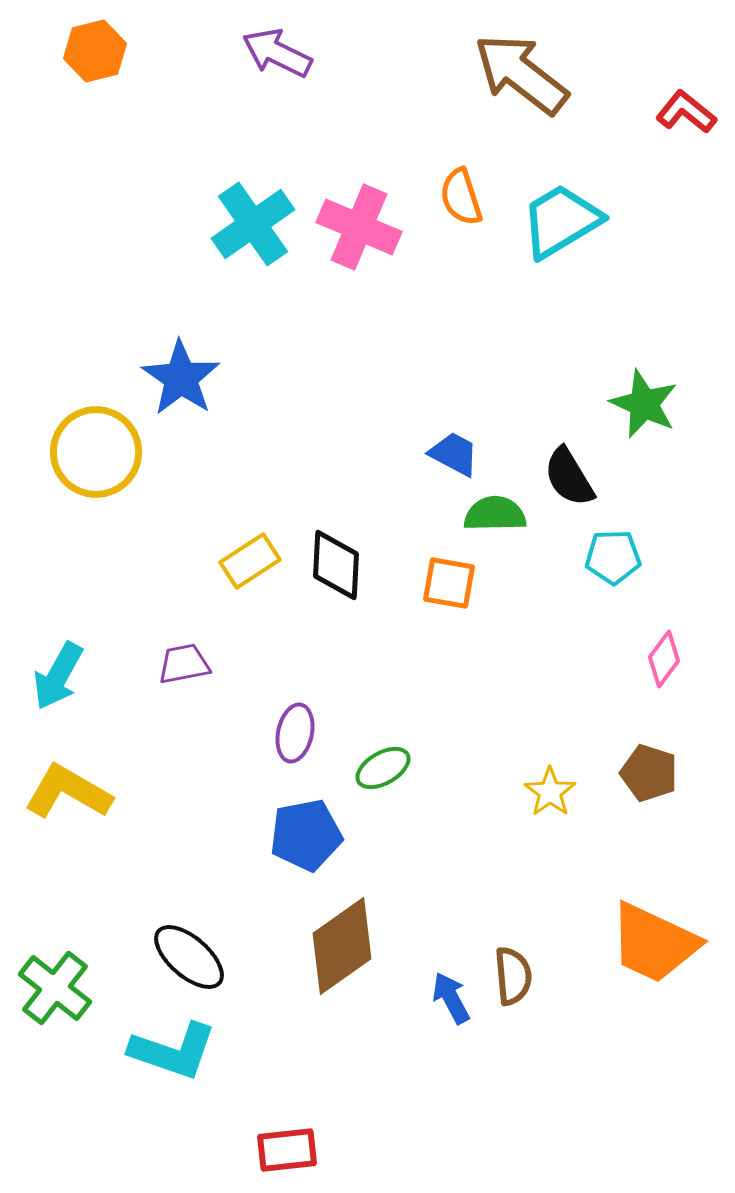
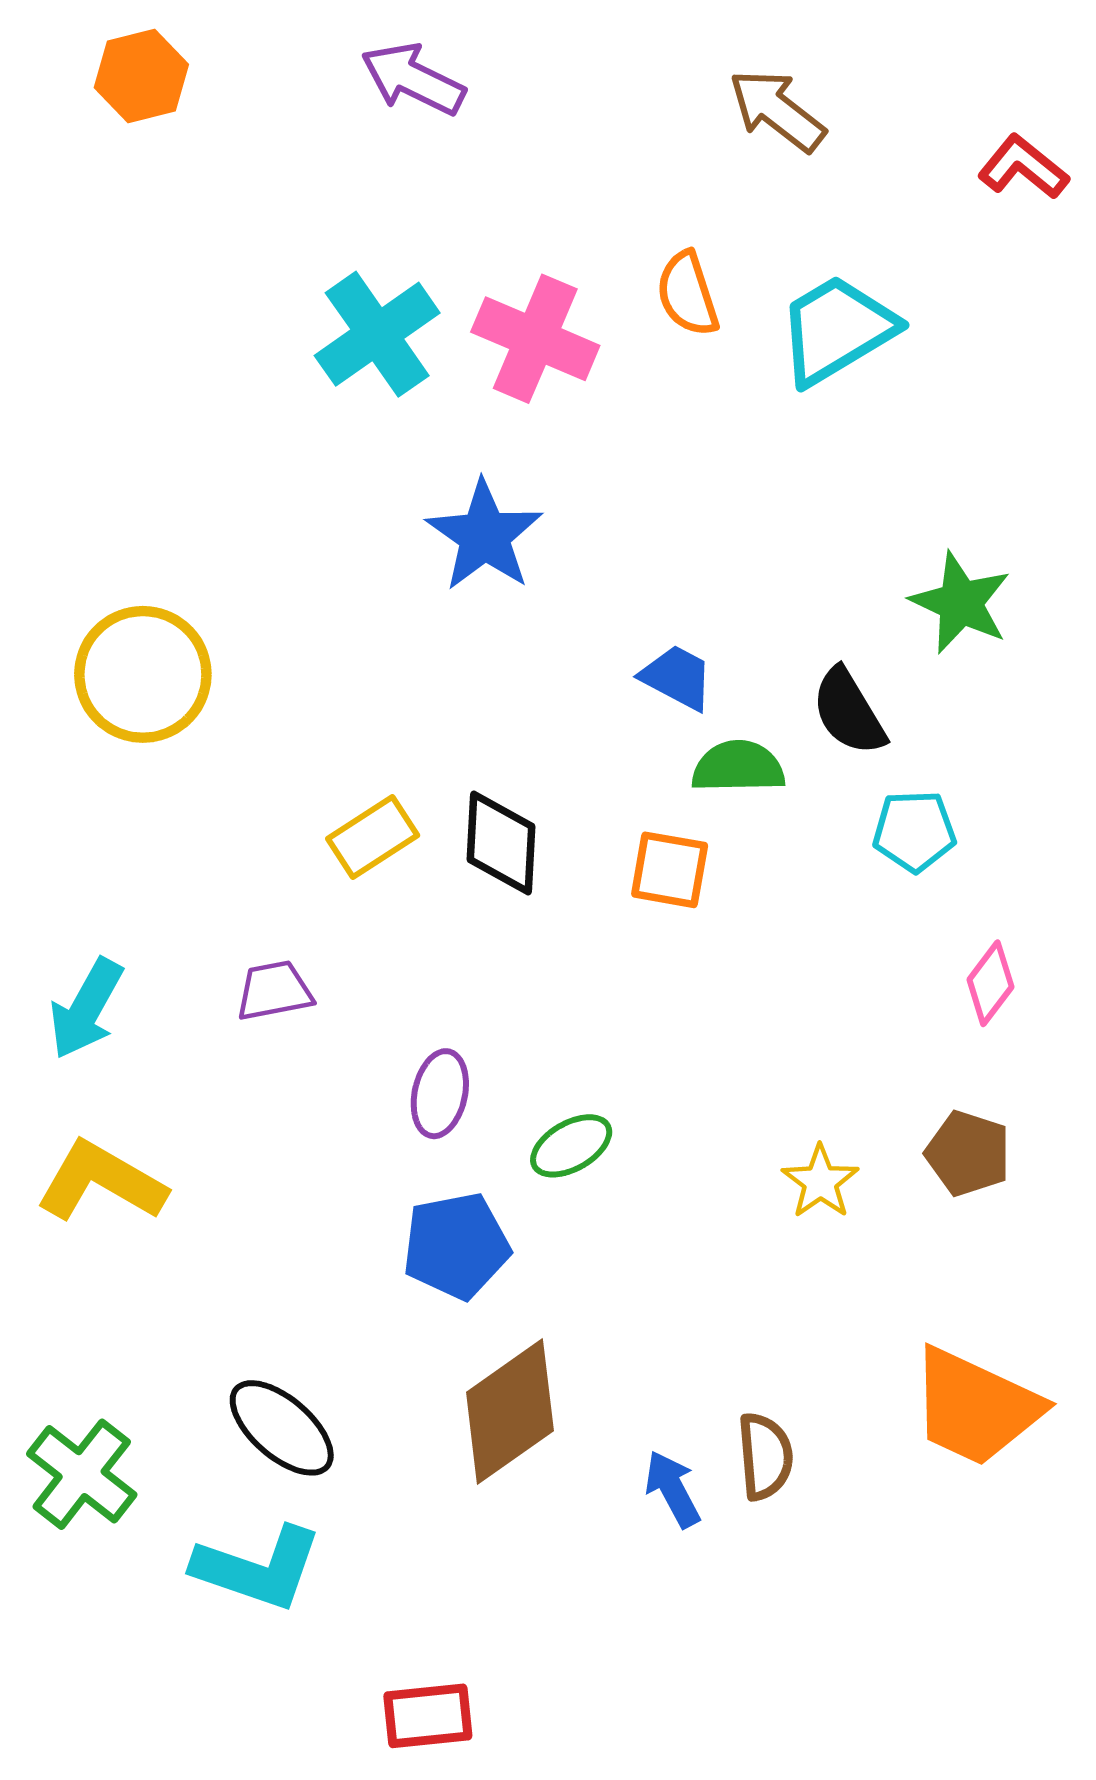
brown arrow: (521, 74) -> (777, 110), size x0.7
blue star: (181, 378) -> (485, 536), moved

